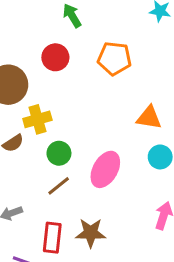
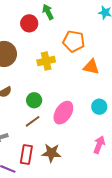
red circle: (55, 57) -> (29, 23), moved
orange triangle: (149, 118) -> (91, 67), moved
yellow cross: (37, 119) -> (46, 61), moved

